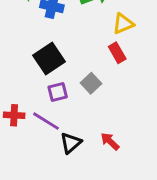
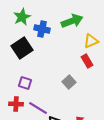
black square: (49, 59) -> (22, 48), moved
purple square: (58, 92) -> (25, 83), moved, turned 32

